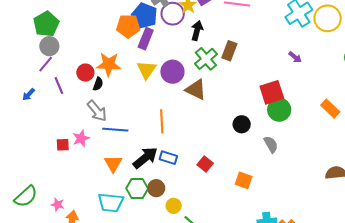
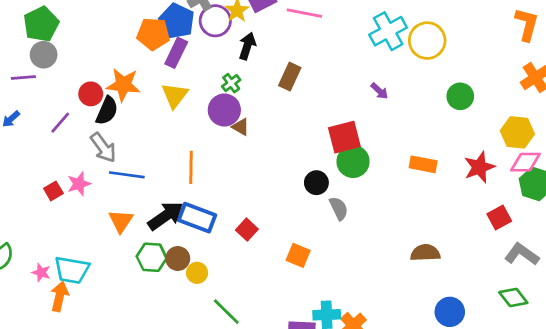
green cross: (206, 59) -> (231, 83), moved, size x0.6
purple line: (46, 64) -> (23, 78), moved, turned 42
purple circle: (172, 72) -> (224, 110), moved
black semicircle: (98, 84) -> (107, 111), size x1.5
purple line: (59, 86) -> (60, 123), moved, turned 60
brown triangle: (196, 90) -> (241, 127), size x0.6
orange rectangle: (330, 109) -> (423, 164), turned -36
black circle: (242, 124) -> (316, 183), moved
red square: (63, 145) -> (53, 191), turned -32
blue rectangle: (168, 158) -> (197, 218), size x1.5
cyan trapezoid: (111, 203) -> (72, 270), moved
yellow circle: (174, 206) -> (197, 273), moved

